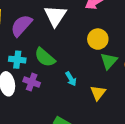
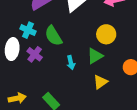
green triangle: (109, 61) -> (95, 56), moved
yellow triangle: (98, 93) -> (100, 82), moved

